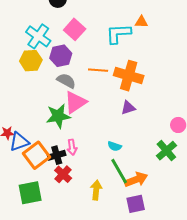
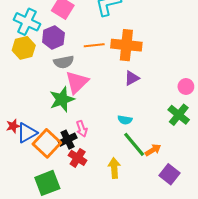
gray semicircle: (66, 81) -> (64, 62), turned 150
orange arrow: (136, 180) -> (153, 150), size x0.7
purple square: (136, 204) -> (169, 174), moved, turned -30

